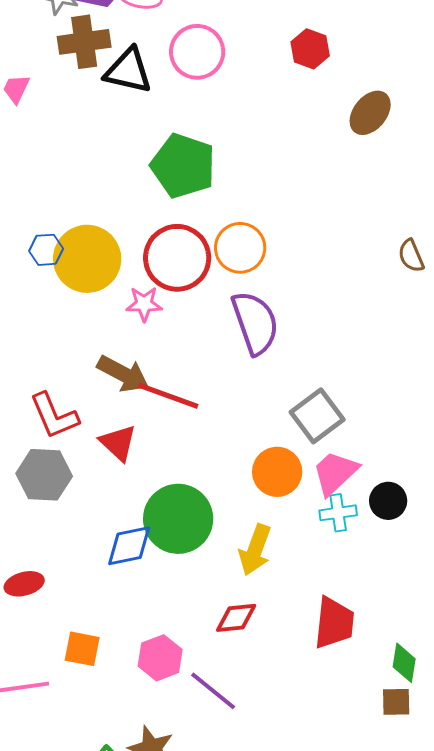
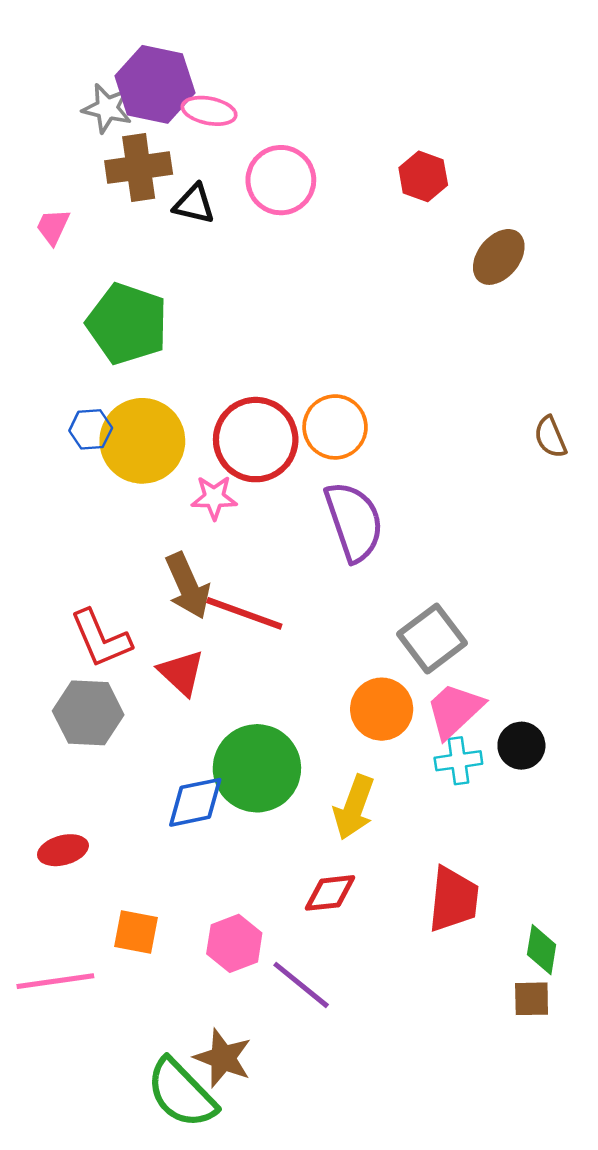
black triangle: (128, 71) -> (194, 204), size x0.7
green pentagon: (183, 166) -> (127, 324), moved
brown arrow: (123, 374) -> (188, 586), turned 38

